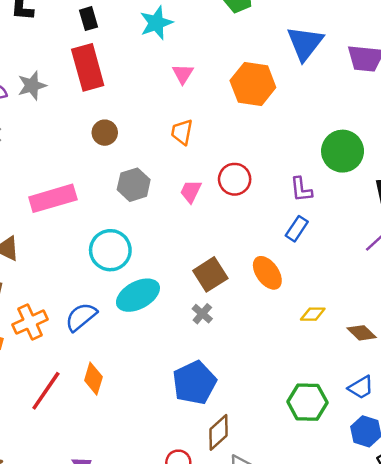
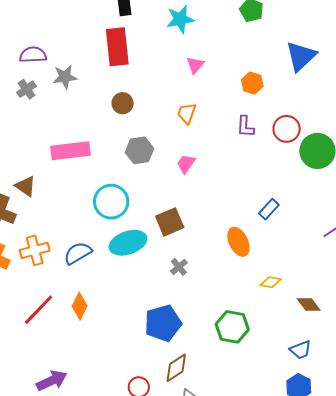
orange hexagon: (253, 84) -> (252, 83), size x0.6
gray star: (32, 86) -> (65, 77), moved
red circle: (235, 179) -> (287, 129), moved
purple L-shape: (301, 189) -> (245, 127), moved
brown square: (210, 274) -> (170, 222), moved
green hexagon: (307, 402) -> (232, 327), moved

